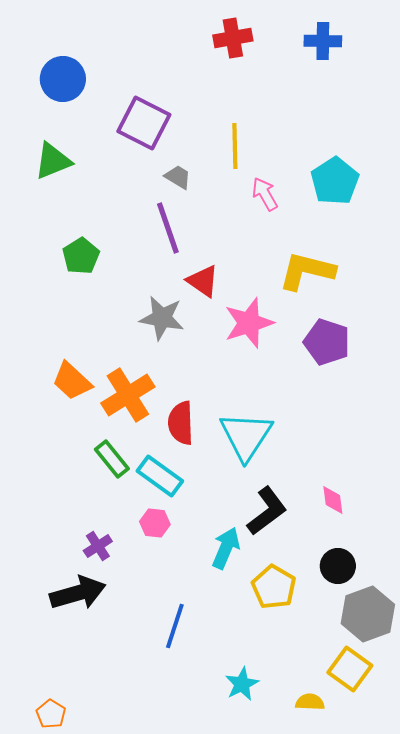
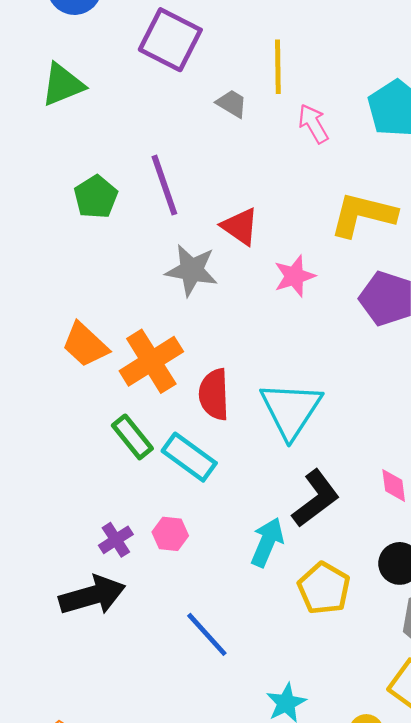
gray trapezoid: (178, 177) -> (232, 104), moved
purple line: (168, 228) -> (164, 185), moved
pink star: (249, 323) -> (294, 276), size x0.7
pink hexagon: (155, 523) -> (170, 534), moved
blue line: (175, 626) -> (207, 634), turned -60

